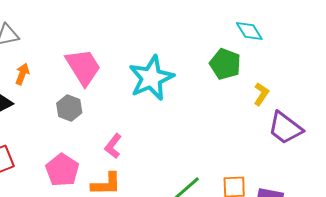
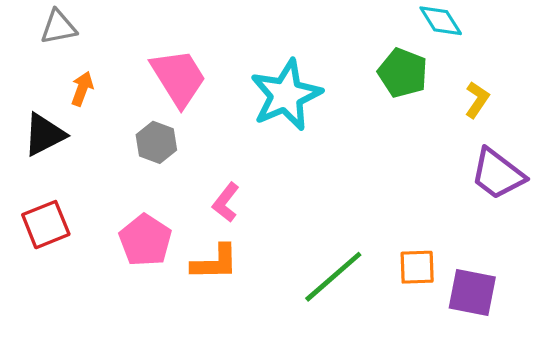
yellow L-shape: (261, 94) -> (477, 100), moved

